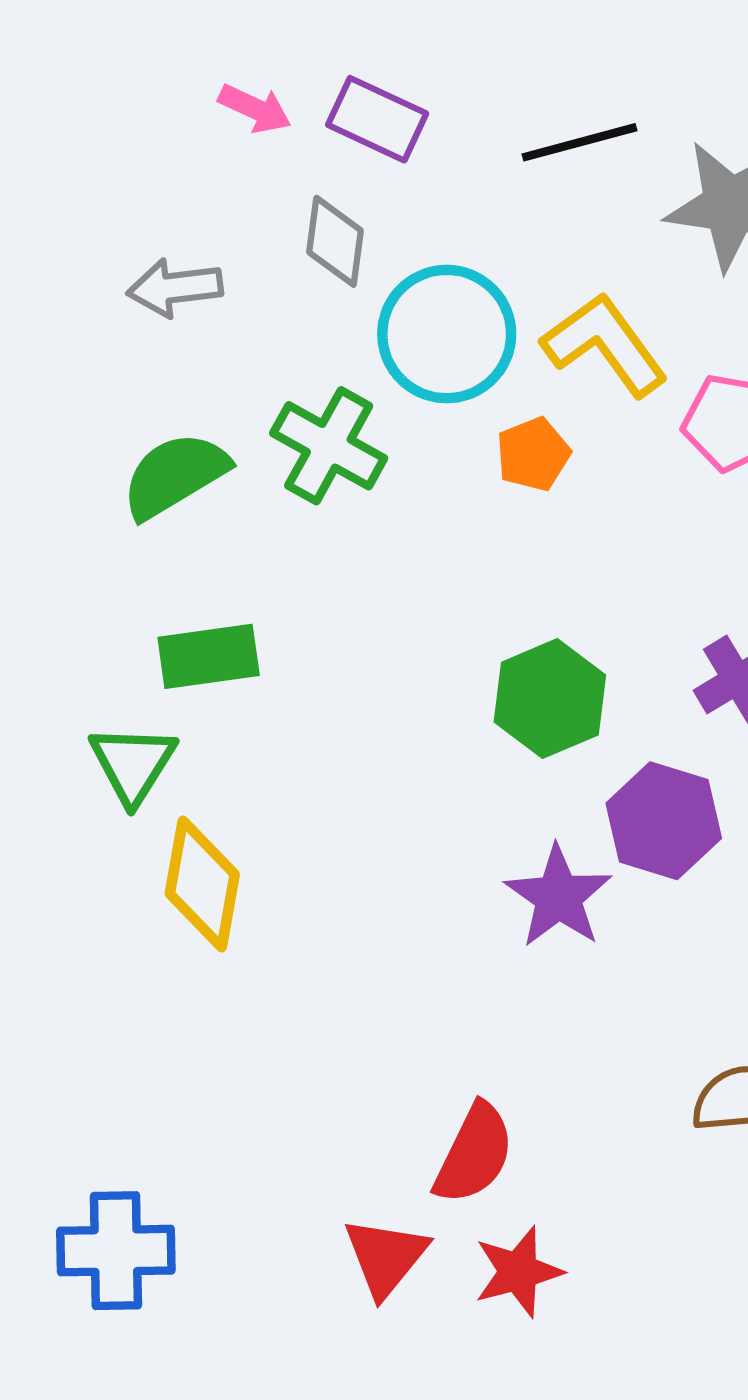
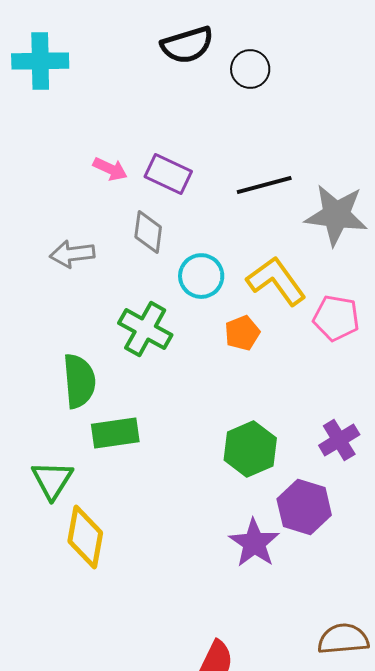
cyan circle: (447, 334) -> (201, 276), size x0.7
green semicircle: (175, 475) -> (79, 381), moved, turned 116
green rectangle: (209, 656) -> (115, 433), moved

